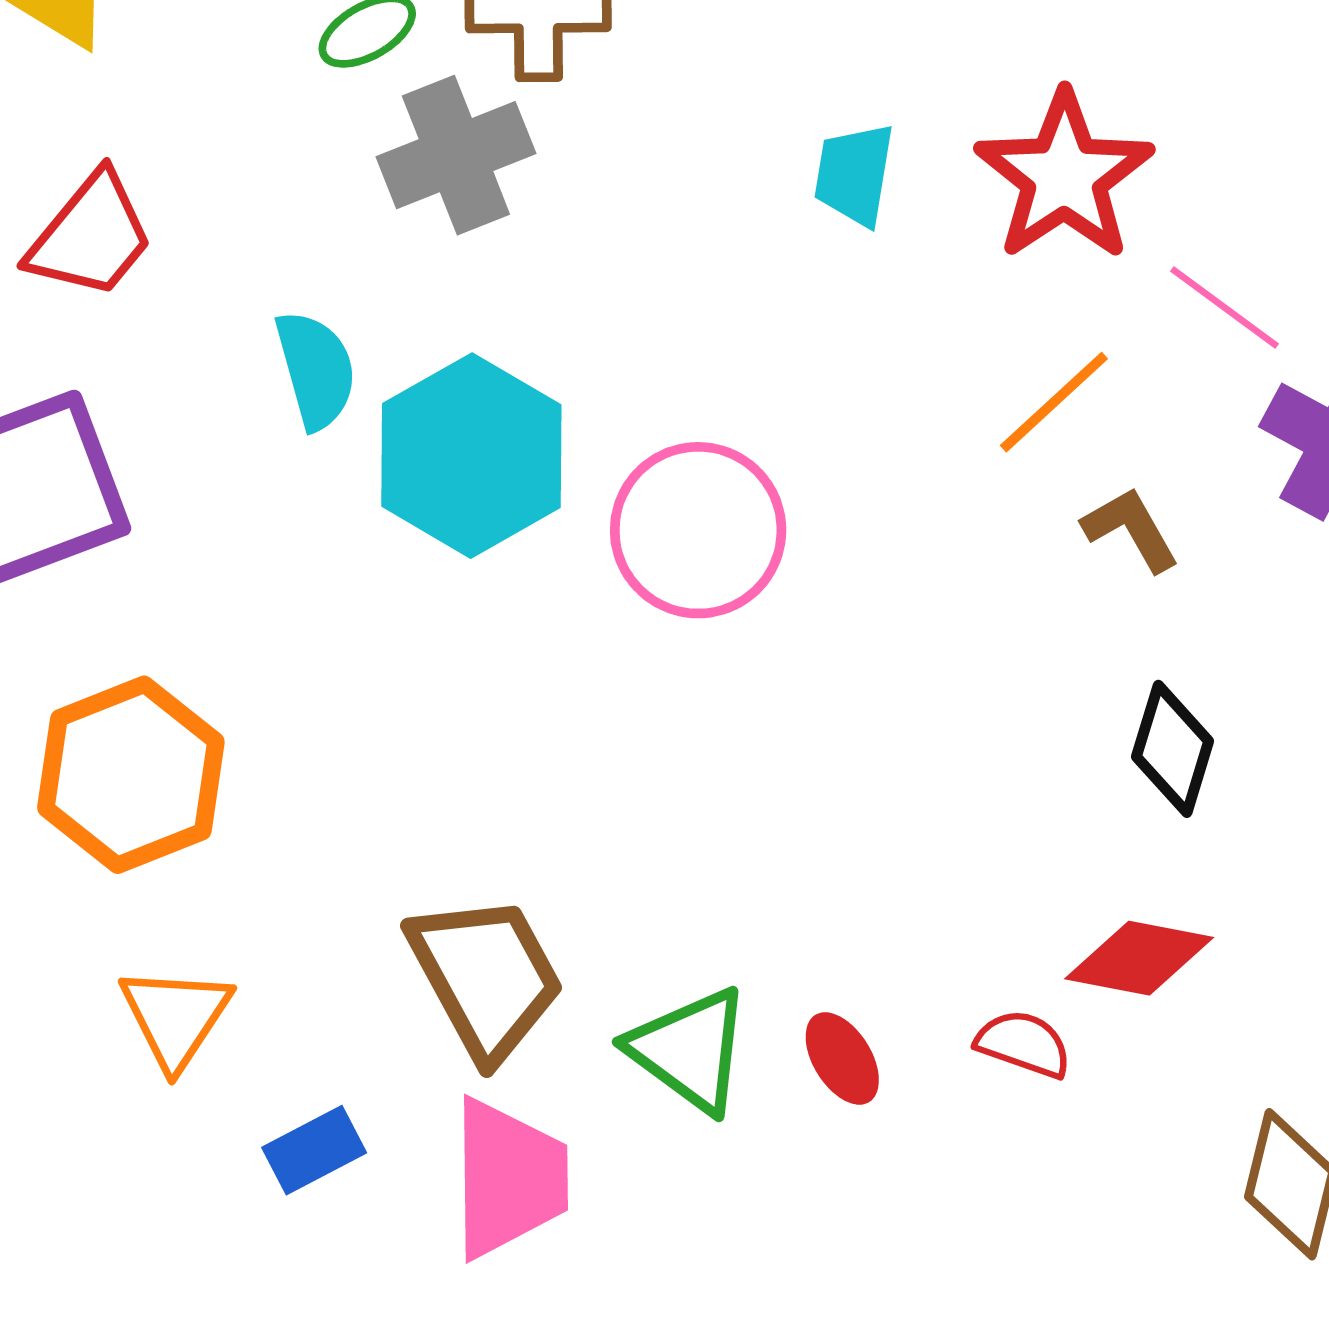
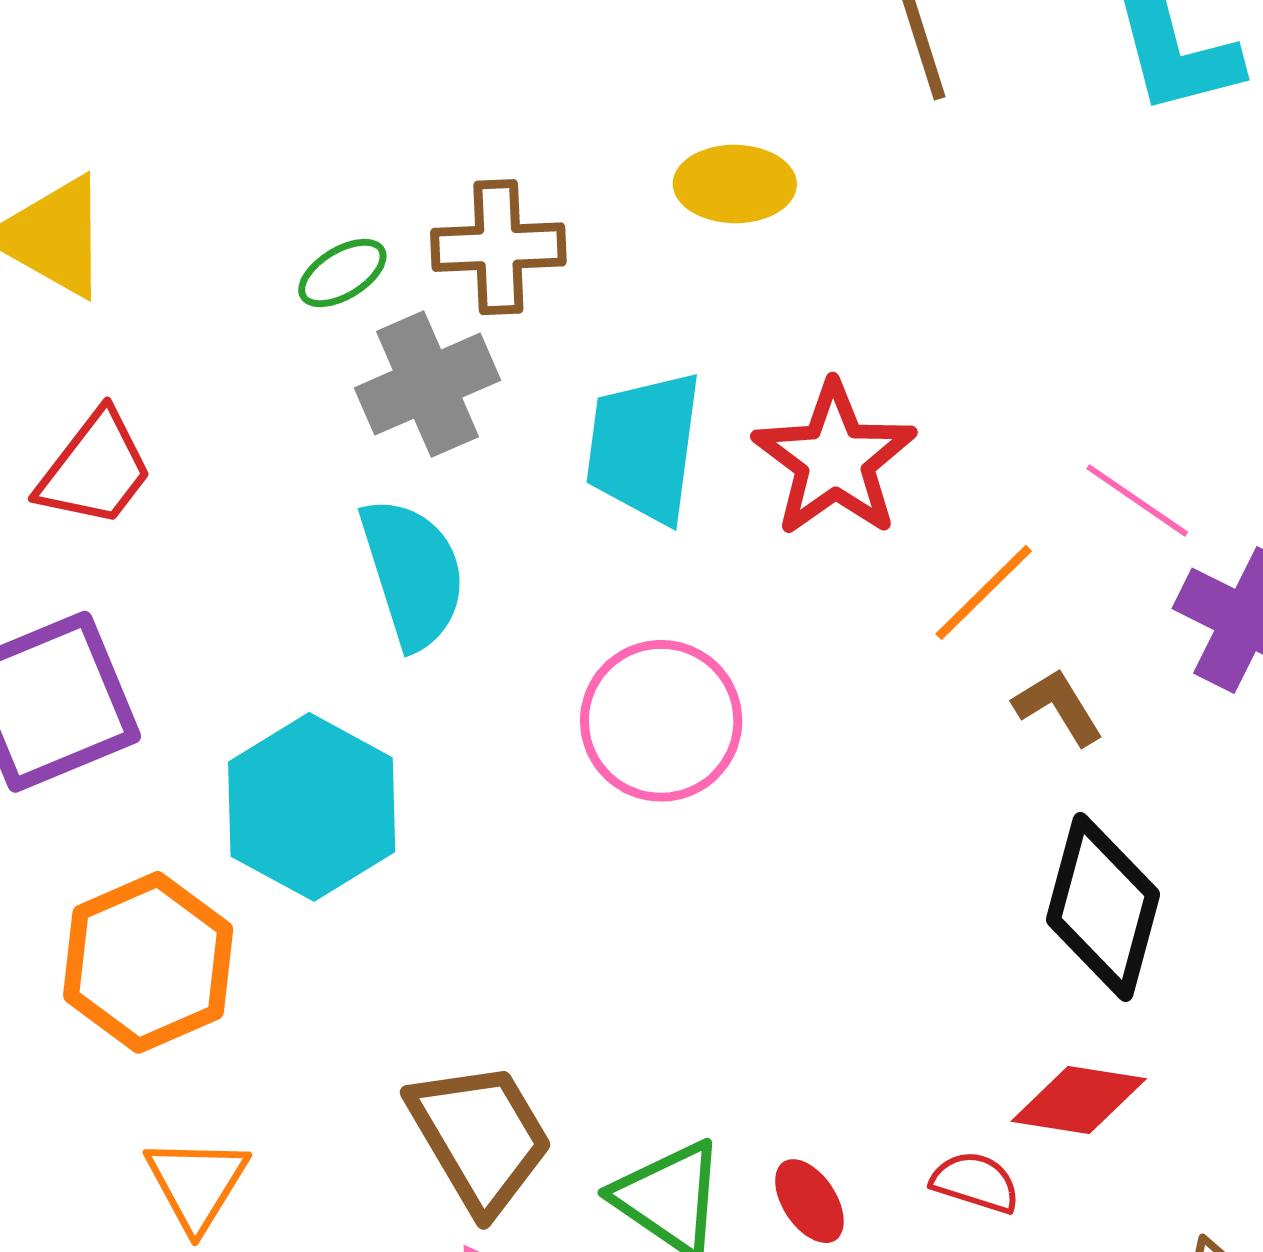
cyan trapezoid: (854, 174) -> (644, 447), moved, size x1.6
red star: (1064, 176) -> (835, 459), moved
cyan semicircle: (316, 370) -> (413, 573), moved, size x1.4
cyan hexagon: (471, 456) -> (312, 807), moved
black diamond: (1173, 749) -> (1103, 907), size x1.5

